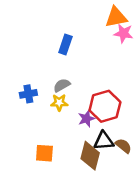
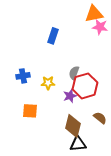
gray semicircle: (62, 85) -> (74, 73), moved, turned -40
black triangle: (104, 141) -> (78, 144), moved
orange square: (44, 153) -> (30, 111), moved

